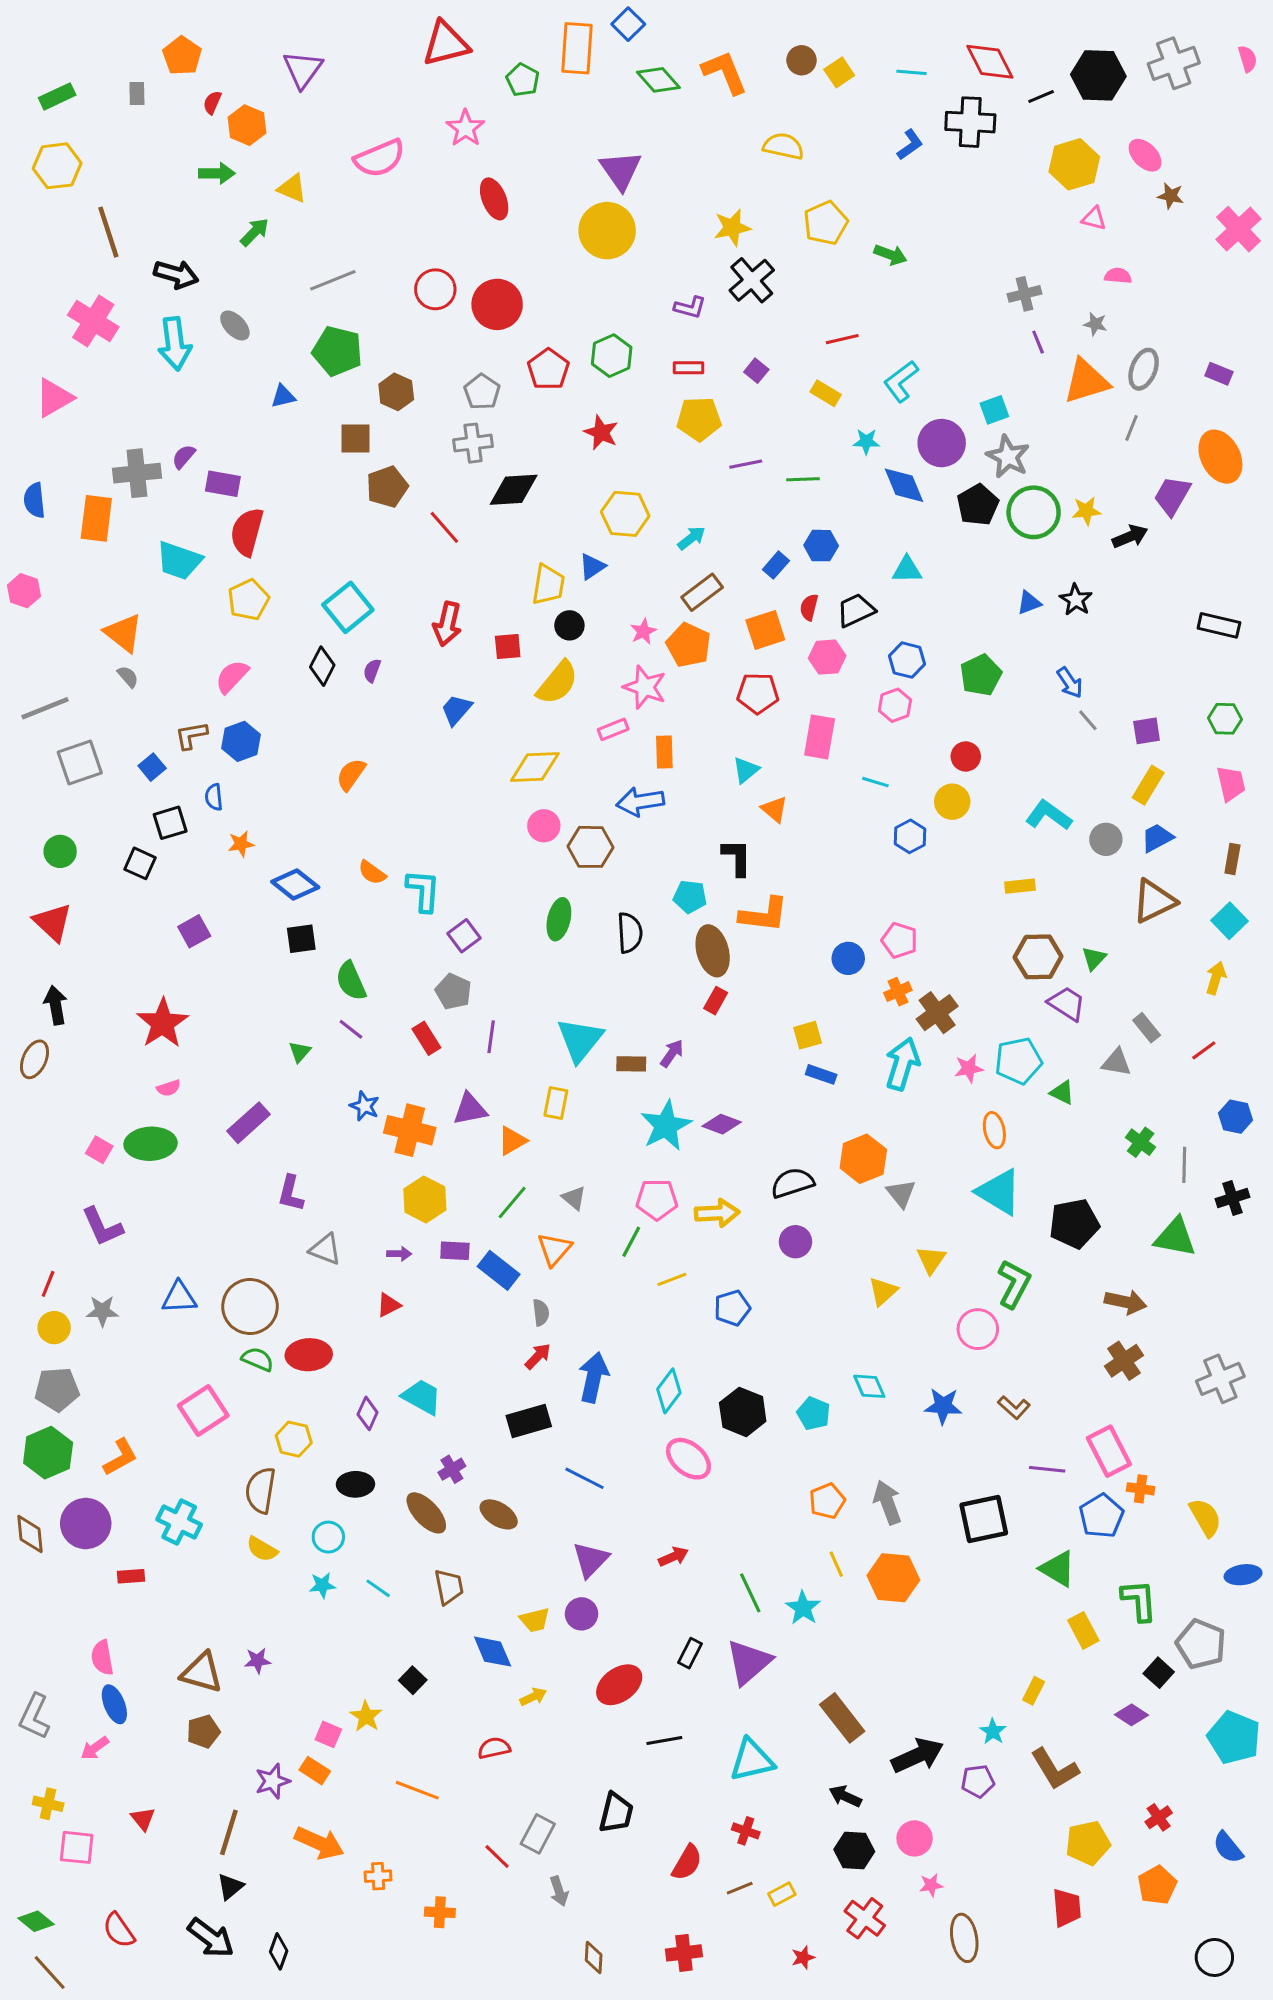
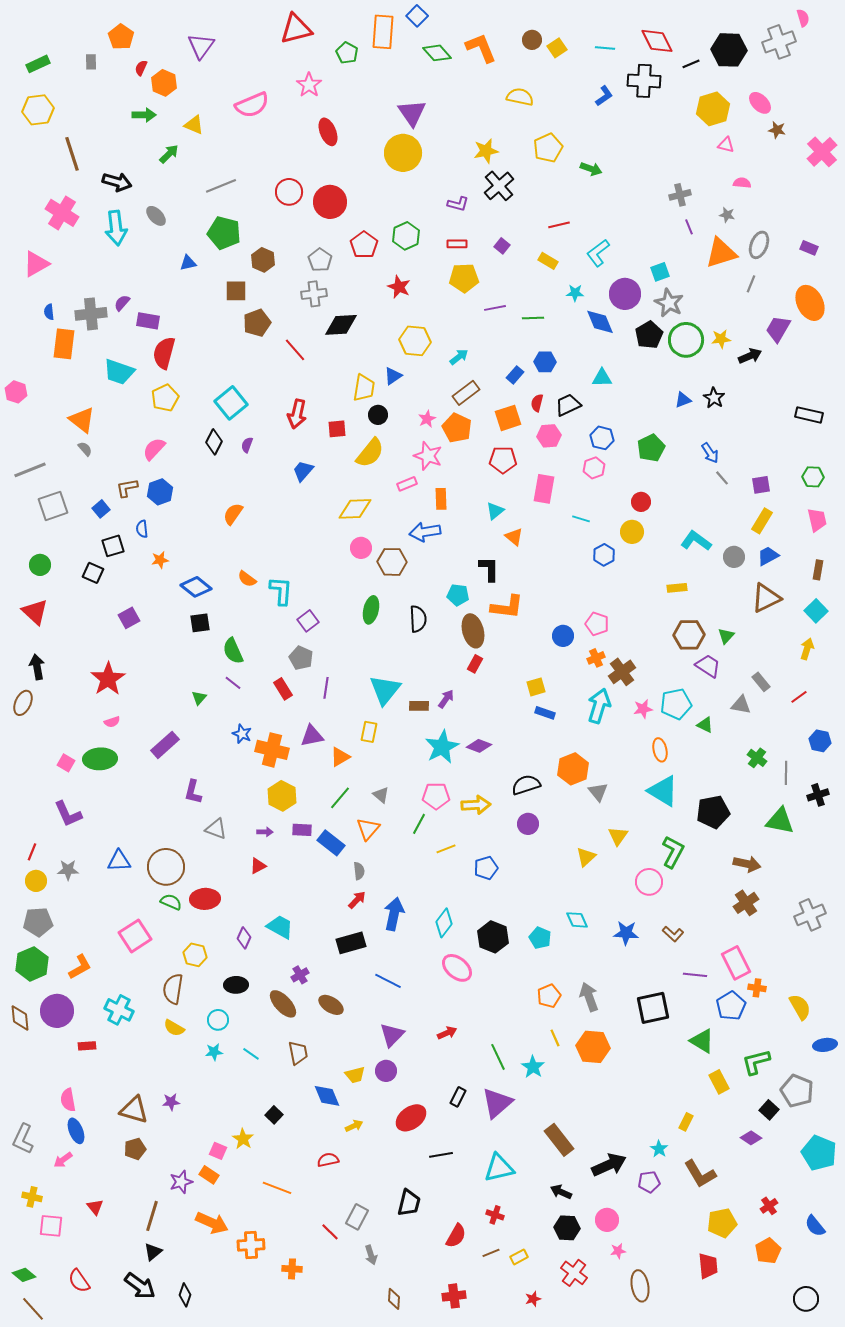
pink semicircle: (1248, 59) -> (803, 18), moved
blue semicircle: (34, 500) -> (49, 312), moved, size x0.7
green L-shape: (1139, 1600) -> (756, 1062), turned -100
orange cross: (378, 1876) -> (251, 1245), size x1.5

